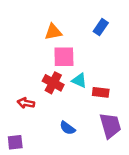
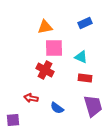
blue rectangle: (101, 27) -> (85, 23), turned 32
cyan triangle: (79, 80) -> (81, 57), moved
red arrow: (26, 103) -> (31, 98), moved

